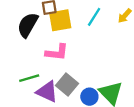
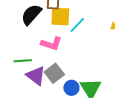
cyan line: (94, 17) -> (77, 25), moved

